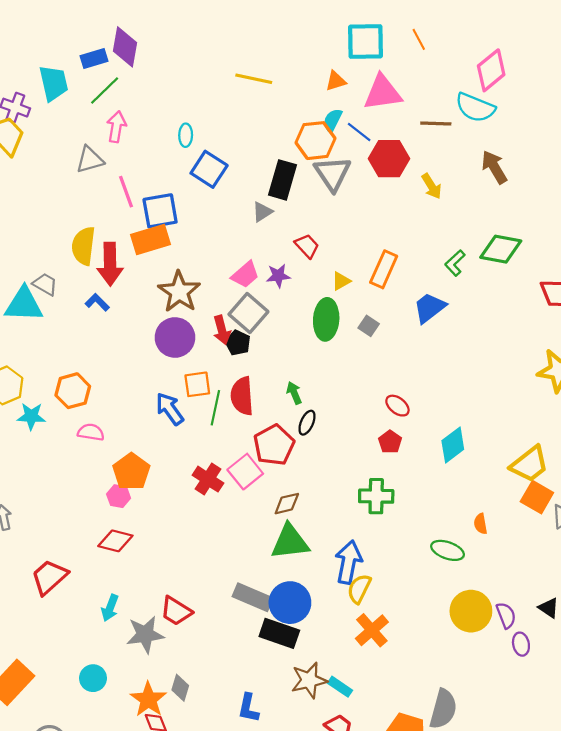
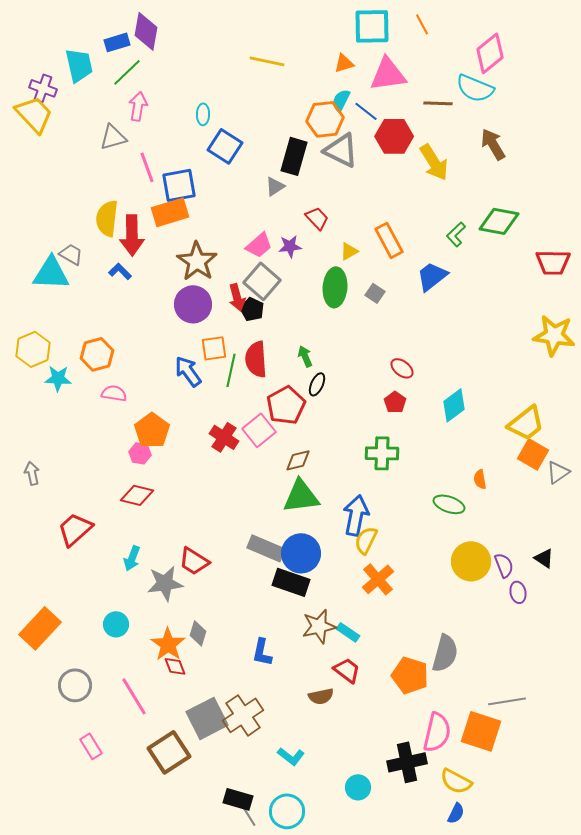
gray triangle: (333, 174) -> (341, 150), turned -30
yellow arrow: (432, 186) -> (434, 162), size x1.5
orange rectangle: (384, 269) -> (389, 240), turned -52

